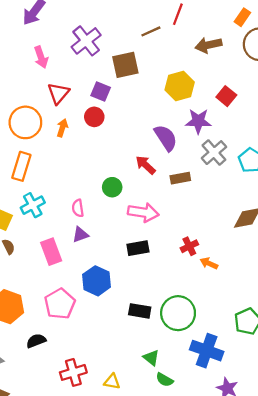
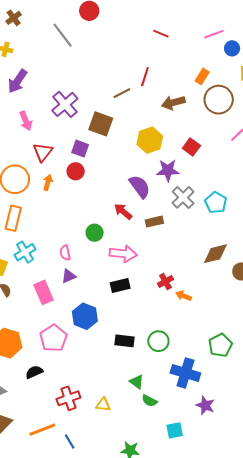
brown square: (125, 65) -> (101, 124), turned 35
green circle: (178, 313) -> (158, 341), size x0.7

